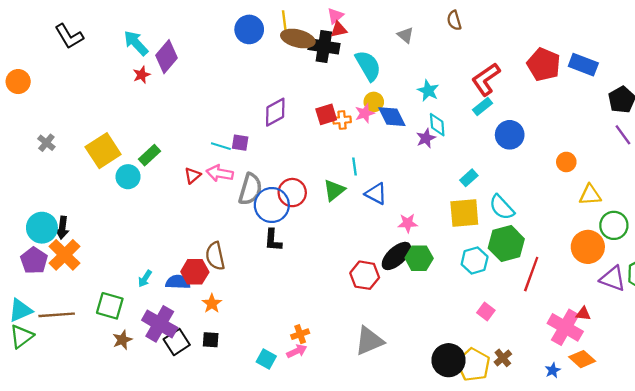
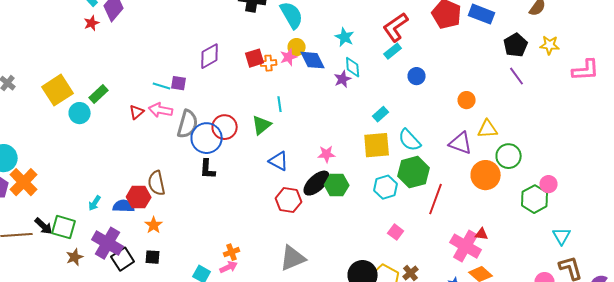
blue circle: (510, 135) -> (417, 76), size x0.7
blue triangle: (376, 194) -> (279, 161), moved
black arrow: (62, 228) -> (44, 226), moved, turned -54
purple triangle: (613, 279) -> (461, 143), moved

